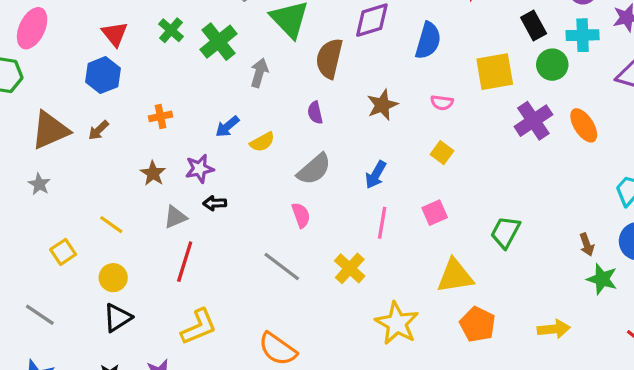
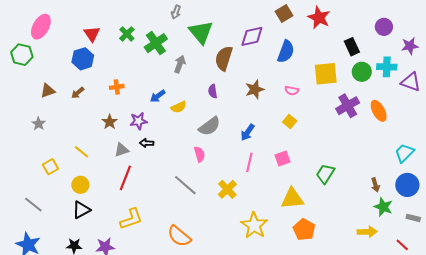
cyan cross: (583, 35) -> (387, 67), moved
brown triangle: (50, 130) -> (48, 91), size x0.6
yellow arrow: (554, 329) -> (367, 232), moved

